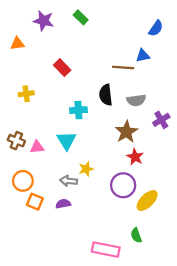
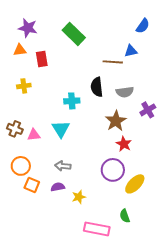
green rectangle: (81, 17) -> (74, 34), moved, size x1.6
purple star: (44, 21) -> (28, 28), moved
orange triangle: (17, 44) -> (20, 50), moved
red rectangle: (62, 68) -> (42, 59), moved, turned 35
yellow star: (86, 169) -> (79, 197), moved

